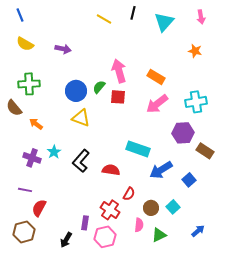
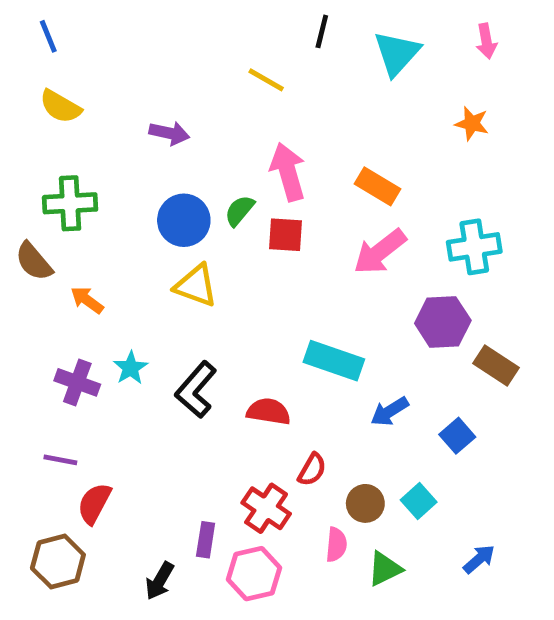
yellow line: (104, 19) -> (266, 80), moved
purple arrow: (63, 49) -> (169, 133), moved
blue arrow: (161, 170) -> (390, 411), size x0.7

